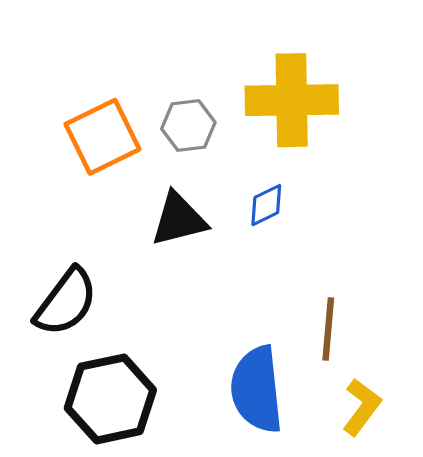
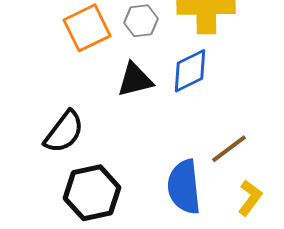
blue diamond: (266, 205) -> (190, 71), size x1.6
brown line: (328, 329) -> (229, 149), turned 48

